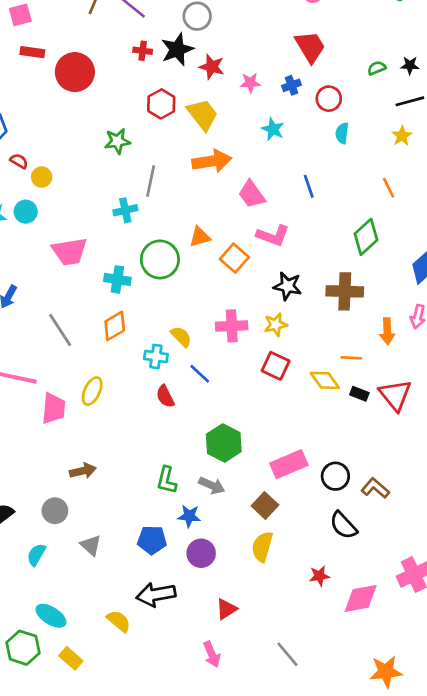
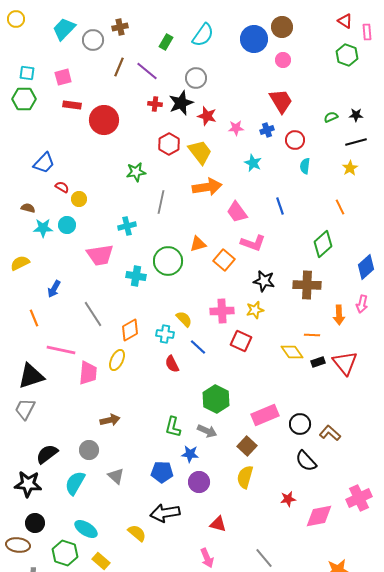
cyan cross: (125, 210) -> (127, 226), moved
orange diamond: (115, 326) -> (130, 330), moved
red square: (276, 366) -> (241, 341), moved
black rectangle: (359, 394) -> (318, 362), turned -40
cyan semicircle: (36, 555) -> (75, 483), size x1.4
red triangle: (226, 609) -> (218, 524), turned 48

